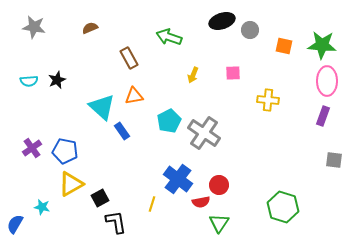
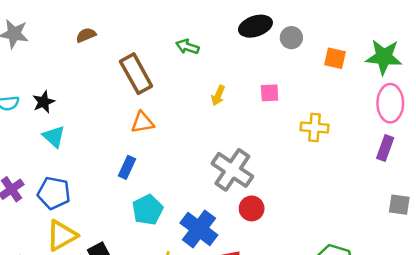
green arrow: (169, 37) -> (187, 47), size x0.7
brown rectangle: (129, 58) -> (136, 74), size x1.4
cyan triangle: (102, 107) -> (54, 137), moved, size x0.7
cyan pentagon: (169, 121) -> (148, 210), moved
blue rectangle: (122, 131) -> (127, 167), turned 60
red circle: (219, 185) -> (252, 208), moved

